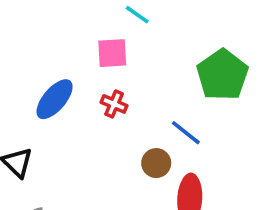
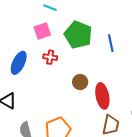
green pentagon: (222, 75) -> (78, 35), moved
blue line: (186, 133) -> (111, 43), moved, turned 54

